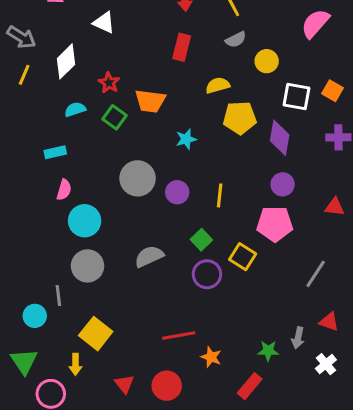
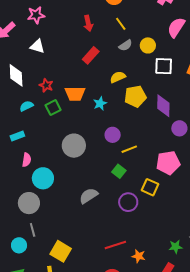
red rectangle: (182, 47) -> (91, 55), turned 36
white diamond: (66, 61) -> (16, 75), turned -40
yellow circle: (267, 61) -> (148, 45), moved
white square: (296, 96) -> (164, 66), moved
green square: (115, 117) -> (53, 108), turned 35
cyan star: (186, 139) -> (100, 103), moved
purple circle: (283, 184) -> (179, 128), moved
purple circle: (177, 192) -> (113, 135), moved
yellow line: (220, 195) -> (129, 149), turned 70
green square: (201, 240) -> (119, 171), moved
gray circle: (88, 266) -> (29, 203), moved

